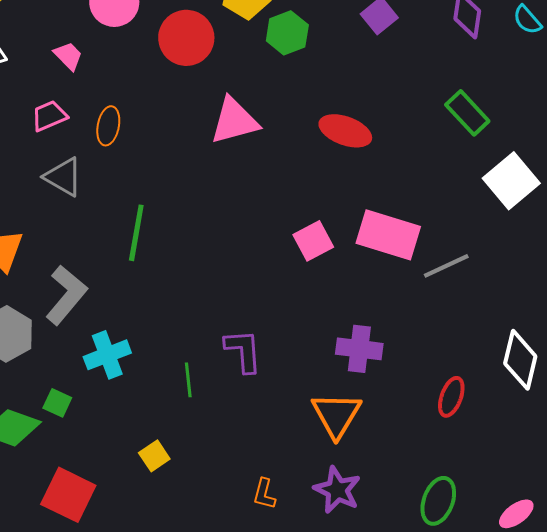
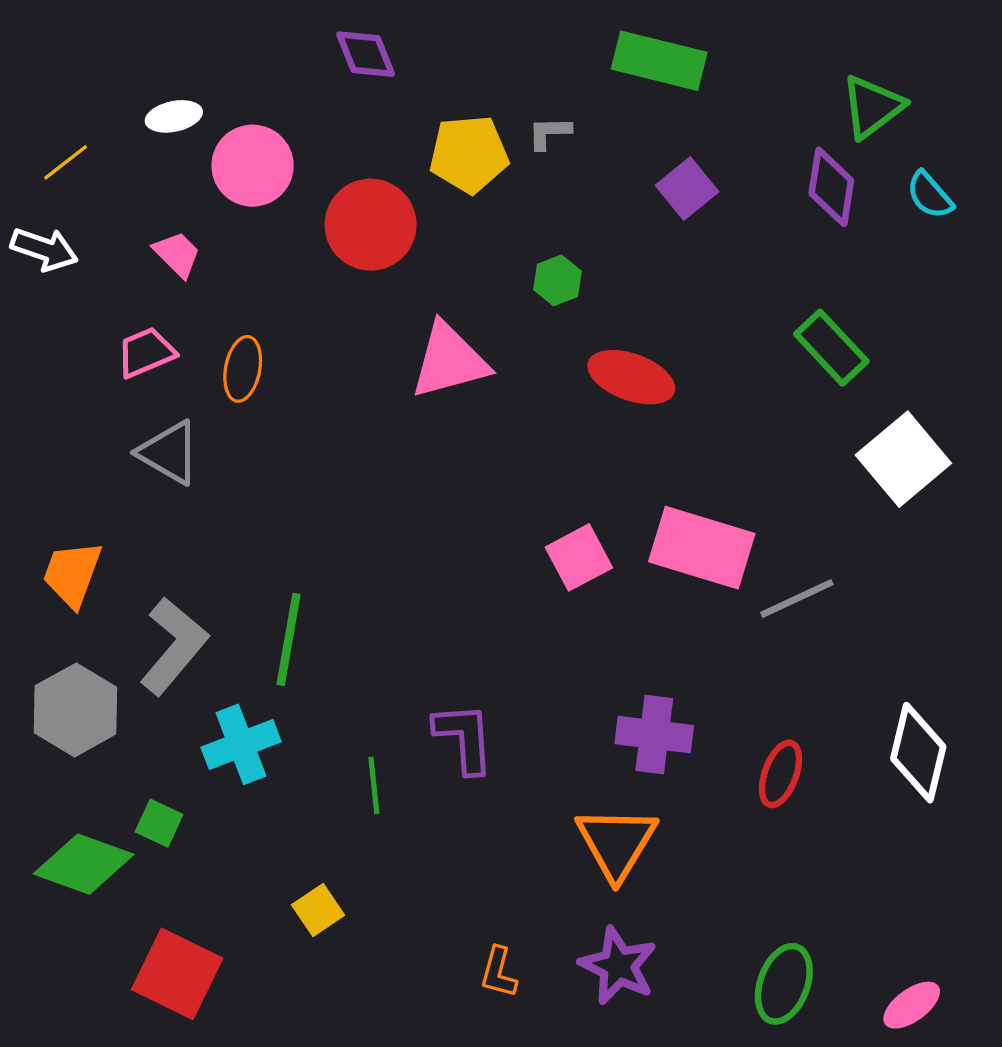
green hexagon: (287, 33) -> (558, 280), moved, size x0.7
green line: (136, 233) -> (289, 639), moved
red ellipse: (451, 397) -> (781, 774), moved

